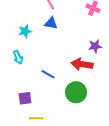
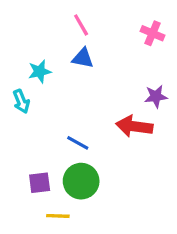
cyan arrow: (18, 57) -> (21, 101), moved
green circle: (76, 92) -> (81, 181), moved

